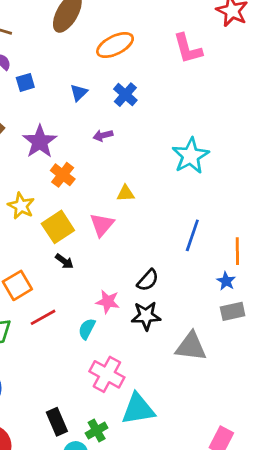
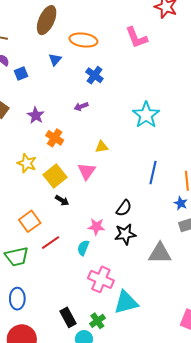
orange ellipse: (115, 45) -> (83, 40), turned 40
blue triangle: (79, 93) -> (55, 60), moved
purple star: (40, 142) -> (36, 115), size x0.7

